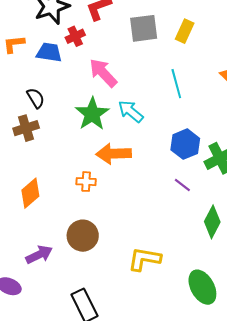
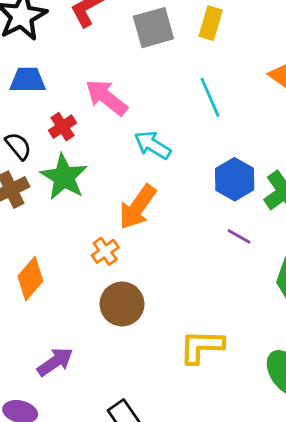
red cross: (75, 36) -> (63, 127), moved
green star: (92, 114) -> (64, 177), moved
orange arrow: (114, 154) -> (137, 207), turned -44
orange cross: (86, 182) -> (105, 251), turned -30
brown circle: (83, 236) -> (122, 304), moved

